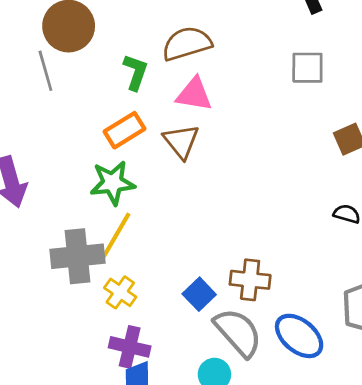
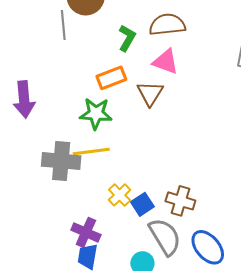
yellow line: (116, 236) -> (91, 151), turned 42
yellow cross: (120, 292) -> (120, 195), moved

